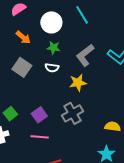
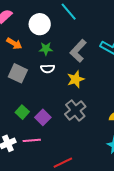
green square: (10, 114) -> (22, 112), moved
pink line: (40, 137) -> (32, 140), moved

